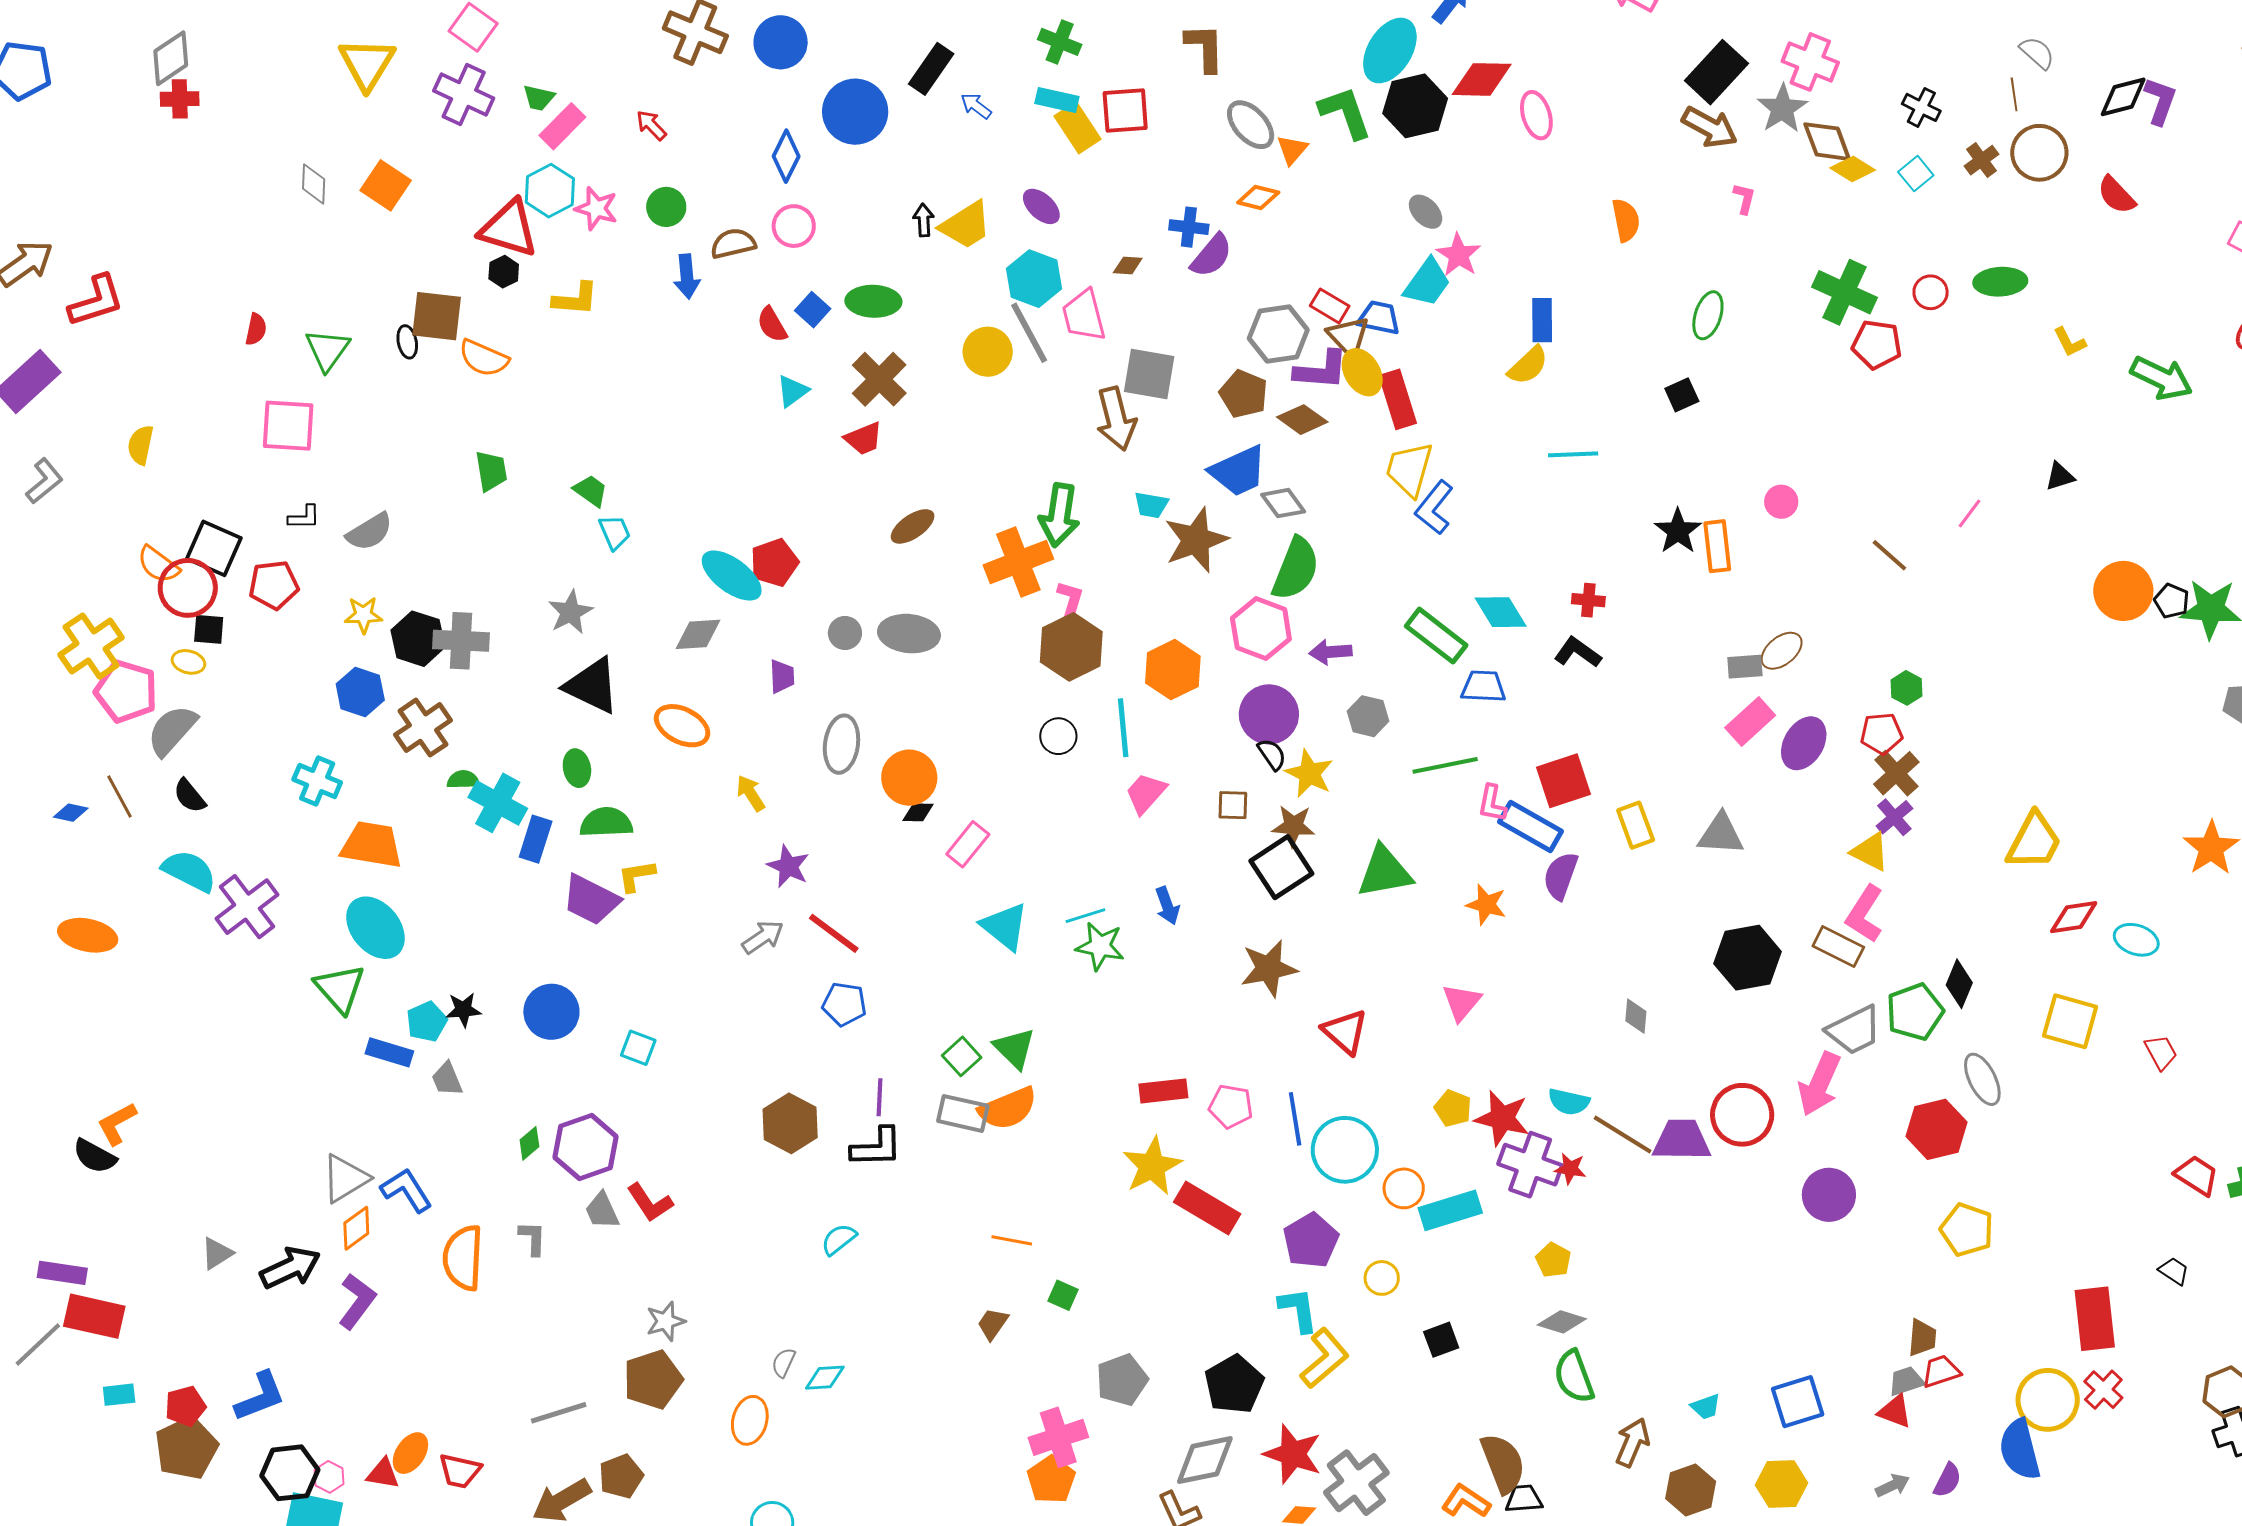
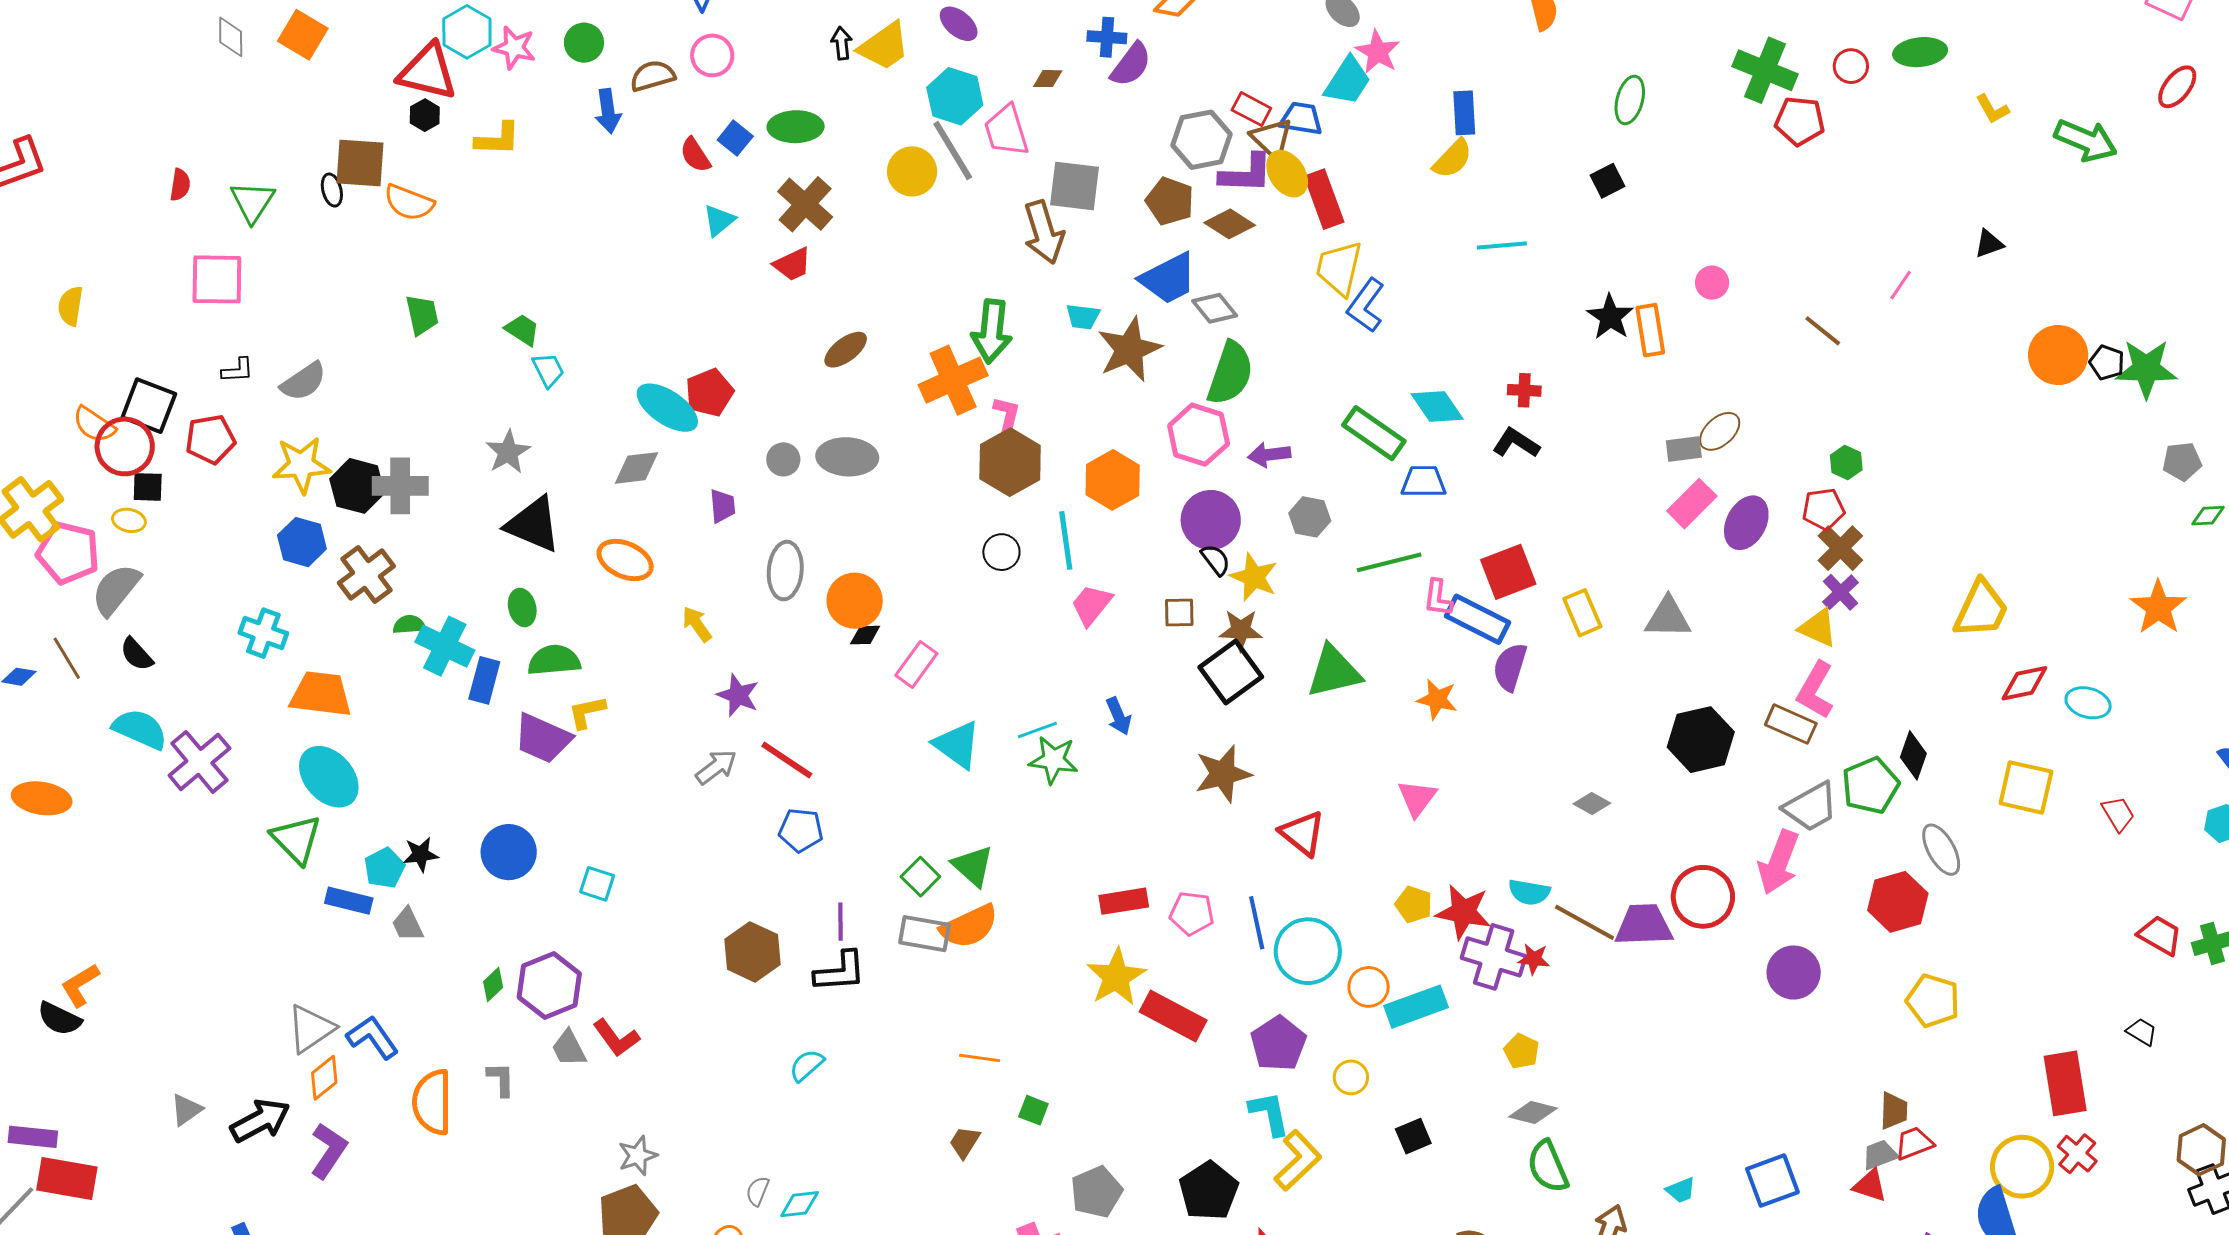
yellow star: (363, 615) -> (301, 465), size x1.5
gray diamond: (1636, 1016) -> (1592, 803), turned -63

